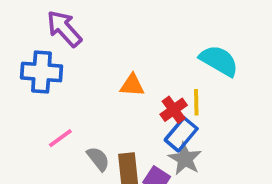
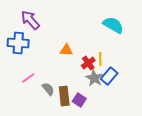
cyan semicircle: (219, 61) -> (113, 25), moved
blue rectangle: (181, 134) -> (109, 76), moved
gray star: (185, 159) -> (94, 78), moved

